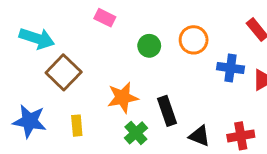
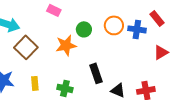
blue cross: (230, 68) -> (137, 29), moved
orange star: (123, 98) -> (66, 45), moved
green cross: (136, 133) -> (65, 88), moved, turned -35

